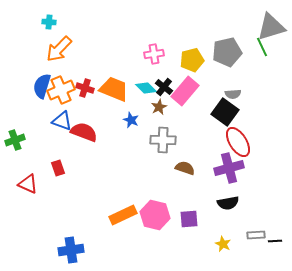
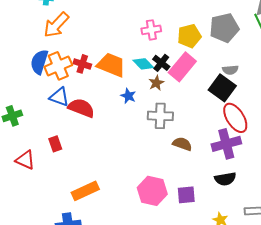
orange rectangle: (123, 215) -> (85, 191), moved

